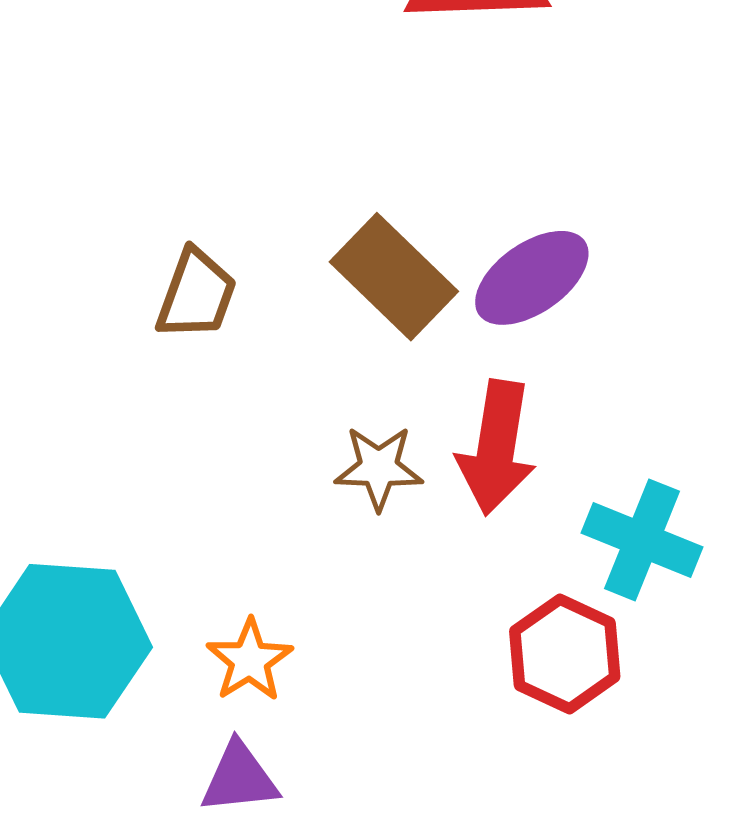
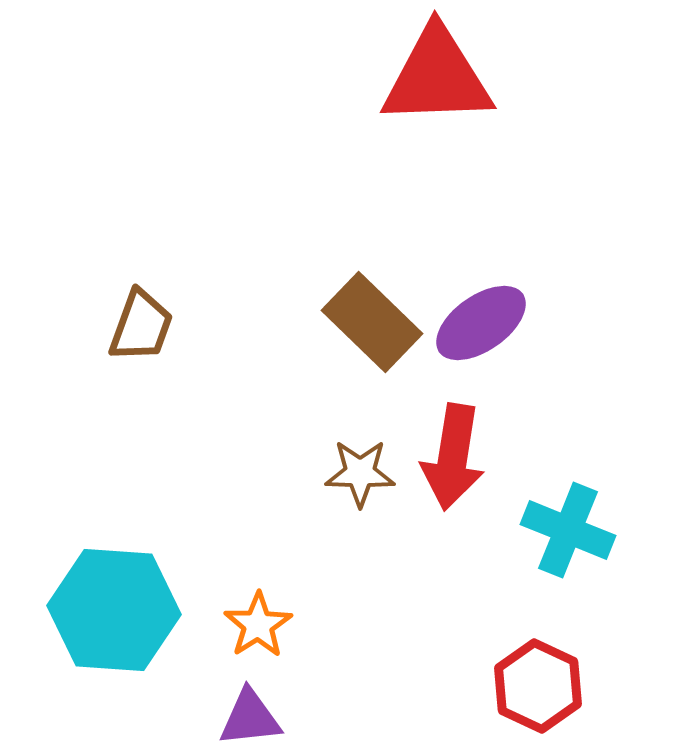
brown trapezoid: (196, 294) -> (141, 326), moved
red hexagon: (565, 654) -> (538, 686), moved

